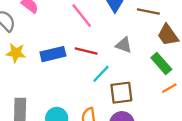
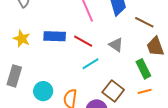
yellow star: (16, 53) -> (22, 39), moved
brown square: (121, 93) -> (113, 91), moved, turned 30

